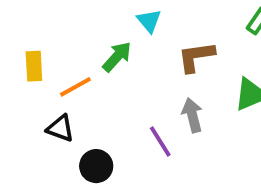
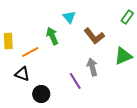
green arrow: (117, 57) -> (52, 36), turned -66
brown L-shape: (196, 57) -> (94, 36), turned -120

